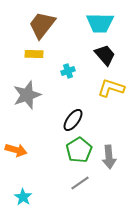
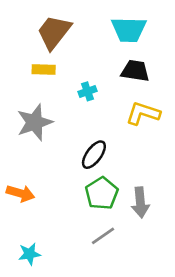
black trapezoid: (105, 55) -> (135, 71), turned -40
cyan star: (23, 197) -> (29, 254), turned 30

